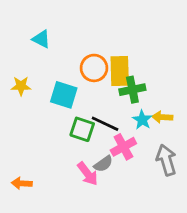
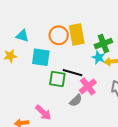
cyan triangle: (41, 39) -> (22, 36), moved
green cross: (132, 90) -> (103, 44), moved
cyan star: (142, 120) -> (99, 57), moved
pink arrow: (88, 174) -> (43, 113), moved

